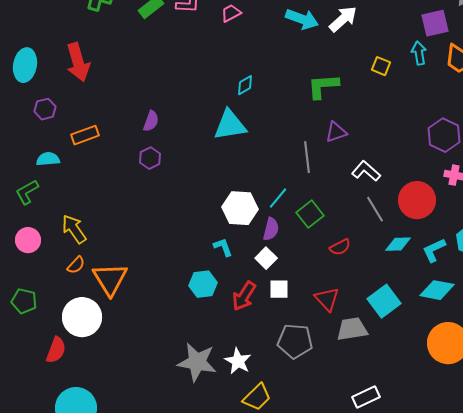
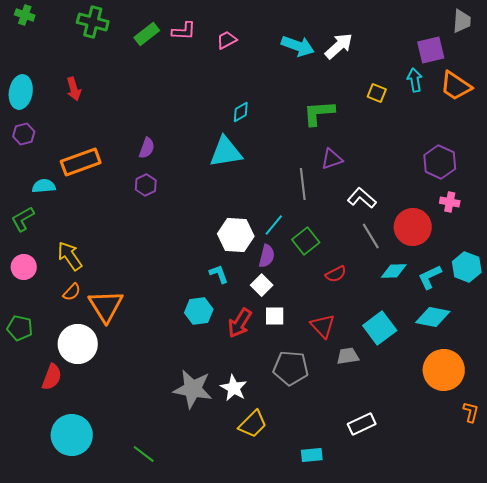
red arrow: (78, 62) -> (74, 89), size x0.6
purple hexagon: (45, 109) -> (24, 134), moved
orange rectangle: (85, 135) -> (81, 162), size x1.4
gray trapezoid: (352, 329) -> (348, 356), size x0.7

